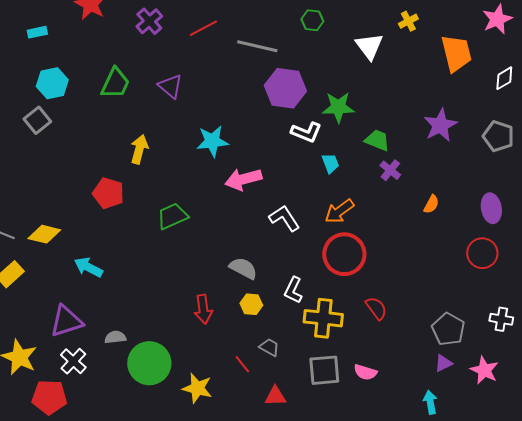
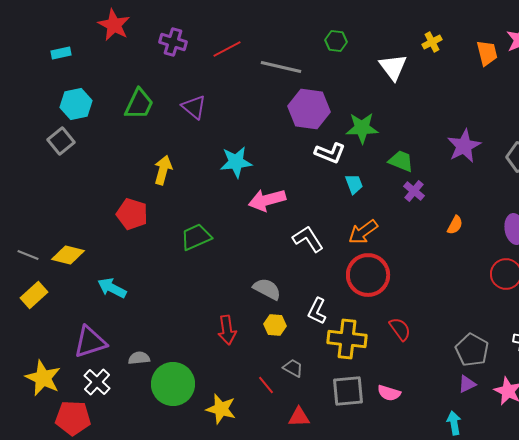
purple cross: (149, 21) -> (173, 42), turned -32
orange trapezoid: (456, 53) -> (487, 53), moved, size x0.7

